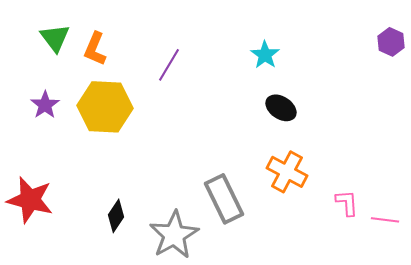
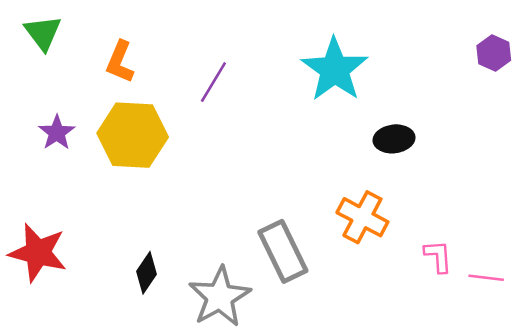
green triangle: (55, 38) -> (43, 33), moved
cyan star: (265, 55) -> (335, 69), size x1.8
black ellipse: (281, 108) -> (394, 139), moved, turned -40

